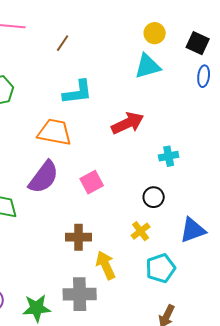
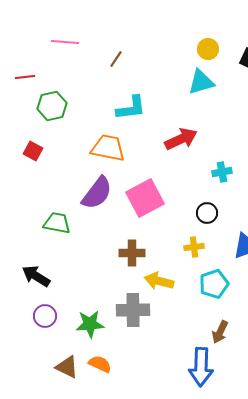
pink square: (92, 182) -> (145, 198), size x1.6
yellow cross: (141, 231) -> (194, 247), turned 30
yellow arrow: (106, 265) -> (159, 281), turned -52

